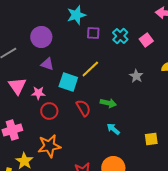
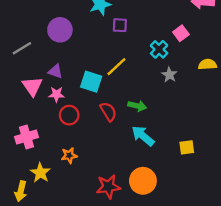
cyan cross: (120, 36) -> (159, 49), moved
purple triangle: (47, 64) -> (55, 71), moved
cyan arrow: (113, 129) -> (143, 136), size x1.5
orange star: (49, 146) -> (69, 155), size x0.6

